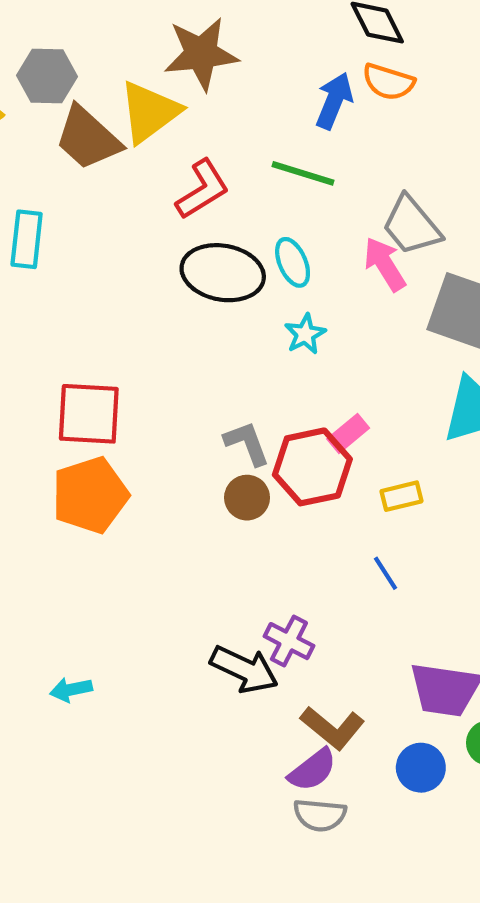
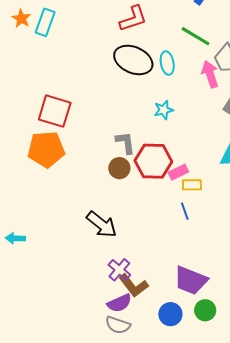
green line: (303, 173) -> (196, 36), moved
cyan star: (305, 334) -> (164, 110), moved
pink rectangle: (348, 433) -> (178, 172), moved
blue line: (385, 573) -> (185, 211), moved
purple cross: (289, 641) -> (119, 270), moved
black arrow: (244, 669) -> (102, 224), moved

